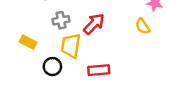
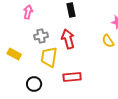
red arrow: (94, 24) -> (68, 39), turned -60
black circle: (52, 67) -> (34, 84), moved

